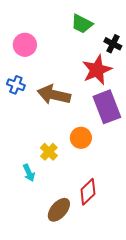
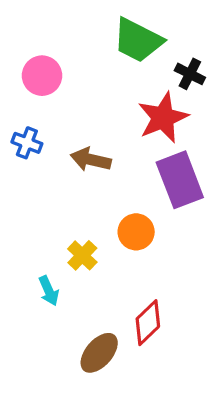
green trapezoid: (82, 24) -> (138, 40), size x1.4
brown arrow: (54, 95) -> (91, 160), size x0.7

